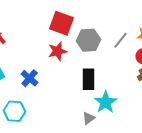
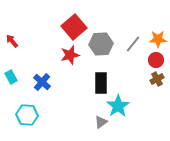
red square: (62, 23) -> (74, 27), turned 30

